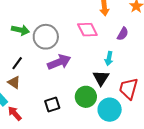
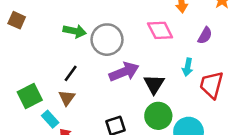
black triangle: (101, 78) -> (154, 84), moved
brown triangle: (14, 82) -> (67, 98), turned 32
red trapezoid: (129, 89) -> (211, 85), moved

